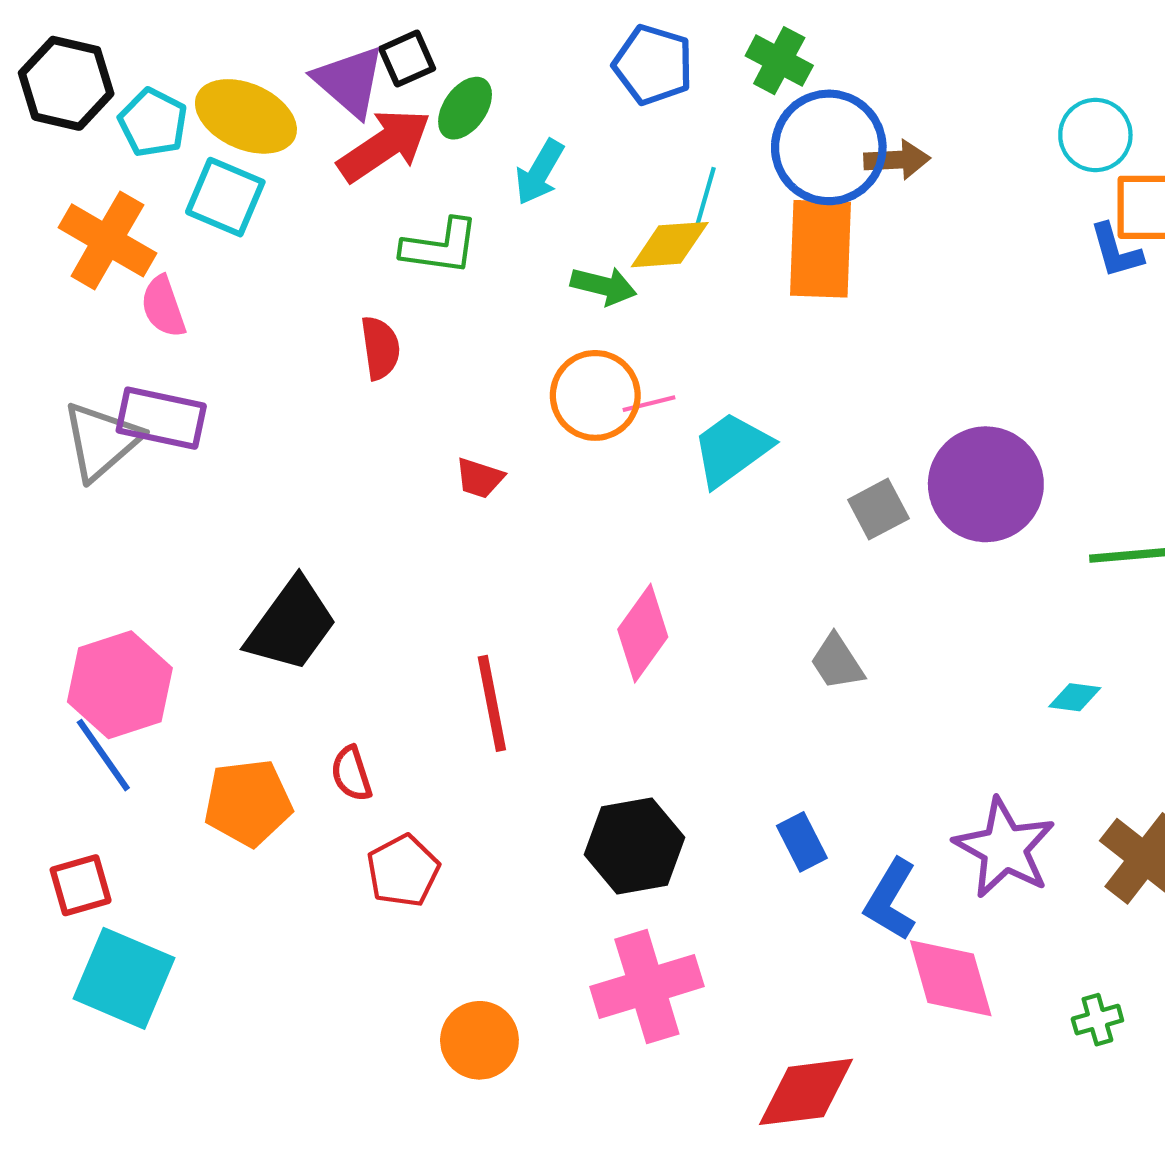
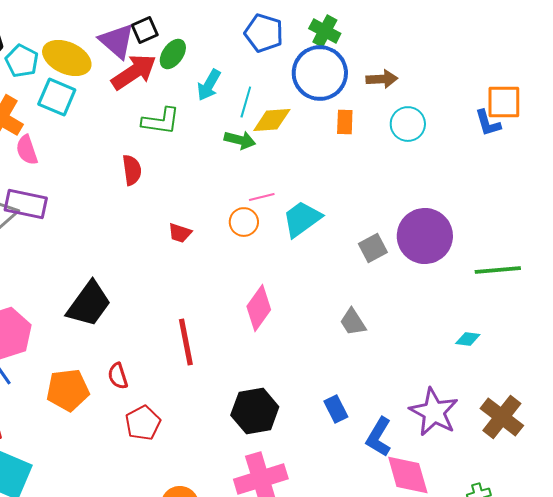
cyan circle: (1095, 135) -> (408, 124), moved
blue circle: (829, 147) -> (320, 73), moved
cyan line: (705, 199) -> (246, 102), moved
orange rectangle: (821, 249) -> (345, 122), size x0.5
orange circle: (595, 395) -> (244, 222), moved, size x0.7

